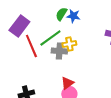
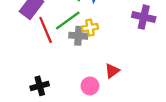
red triangle: (67, 83) -> (112, 71), moved

